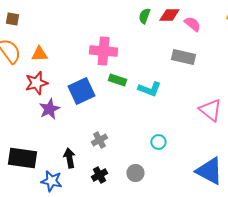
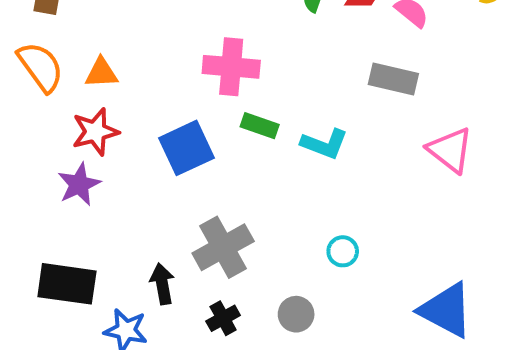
purple star: (49, 109) -> (79, 184), moved
pink triangle: (210, 110) -> (450, 150), moved
gray cross: (99, 140) -> (223, 247), size x1.8

